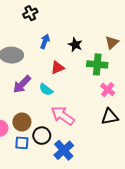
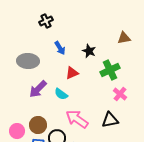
blue arrow: (45, 41) -> (60, 48), turned 128
brown triangle: (112, 42) -> (124, 38), moved, turned 32
green cross: (97, 64) -> (110, 70), turned -30
black triangle: (110, 117) -> (110, 120), moved

